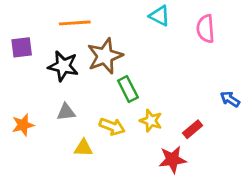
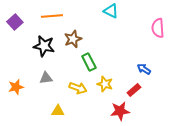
pink semicircle: (206, 29) -> (158, 28), moved
purple square: (22, 47) -> (15, 22), moved, turned -35
brown star: (105, 56) -> (73, 39), size x0.7
blue arrow: (230, 99) -> (144, 69), moved
yellow triangle: (83, 148) -> (58, 111), moved

